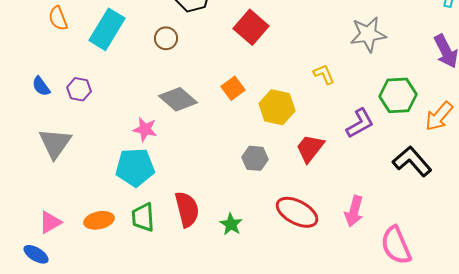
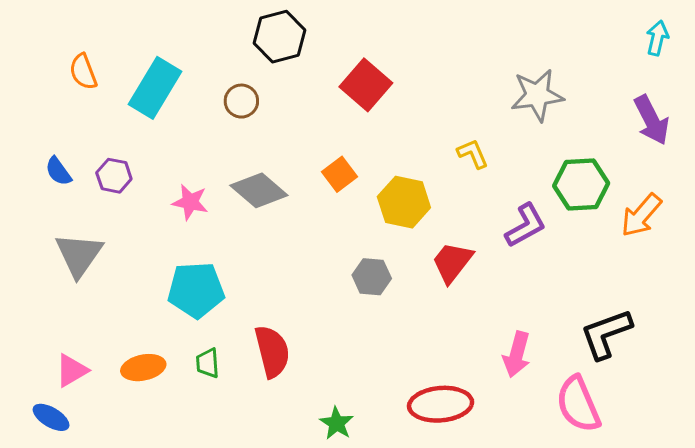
pink star: (145, 129) -> (190, 202), moved
black L-shape: (412, 161) -> (606, 334), moved, turned -69
red ellipse: (297, 212) -> (441, 404), moved, turned -33
green trapezoid: (143, 217) -> (208, 363), size x0.7
green star: (231, 224) -> (337, 423), moved

